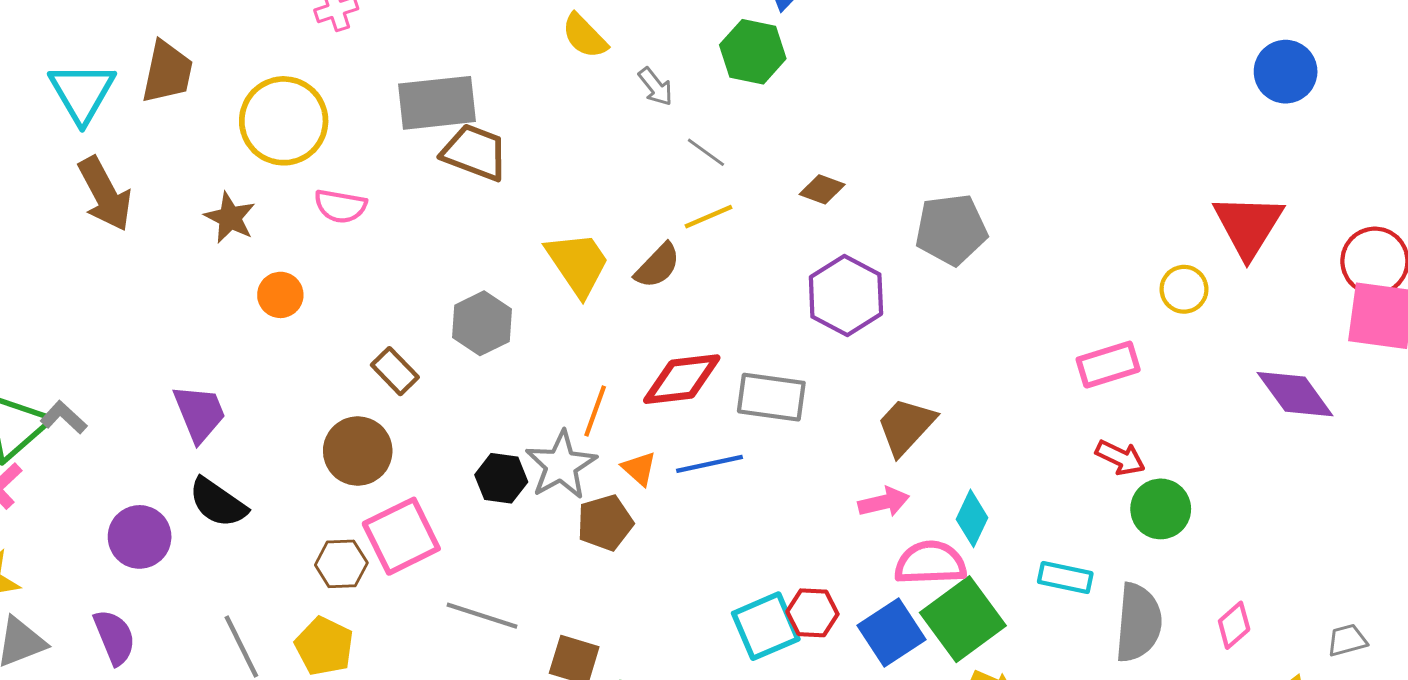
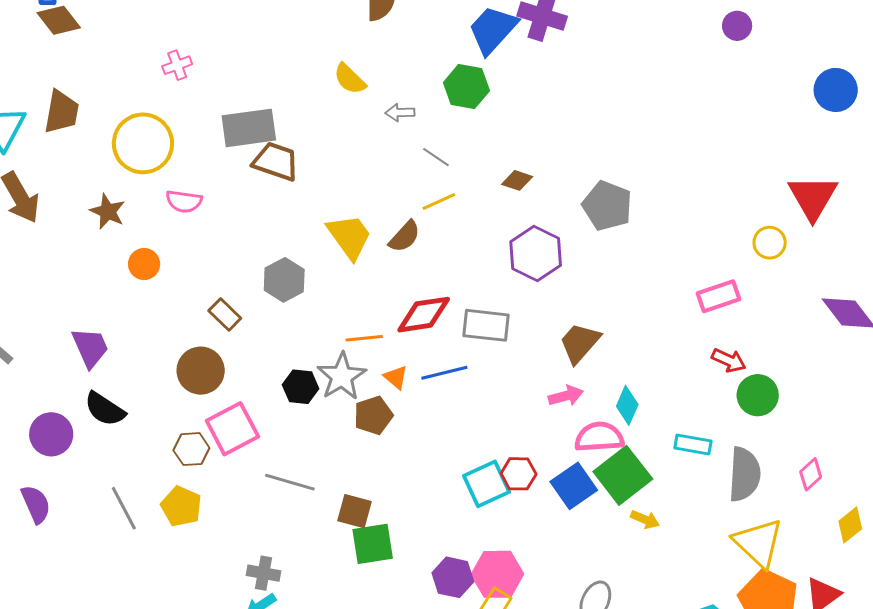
gray arrow: (656, 87) -> (400, 113), turned 128
gray pentagon: (951, 230) -> (607, 206), turned 30
orange line: (595, 411) -> (364, 338), turned 66

